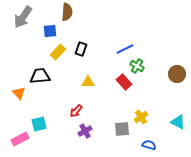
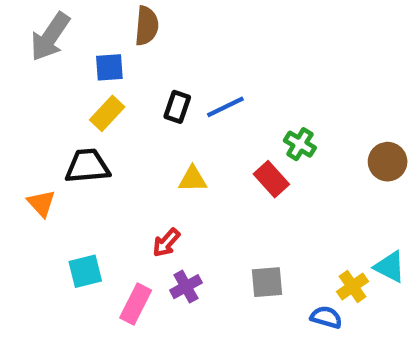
blue line: (125, 49) -> (225, 107), moved
yellow rectangle: (58, 52) -> (107, 113), moved
yellow cross: (141, 117) -> (353, 287), moved
pink rectangle: (20, 139) -> (136, 304), moved, turned -36

